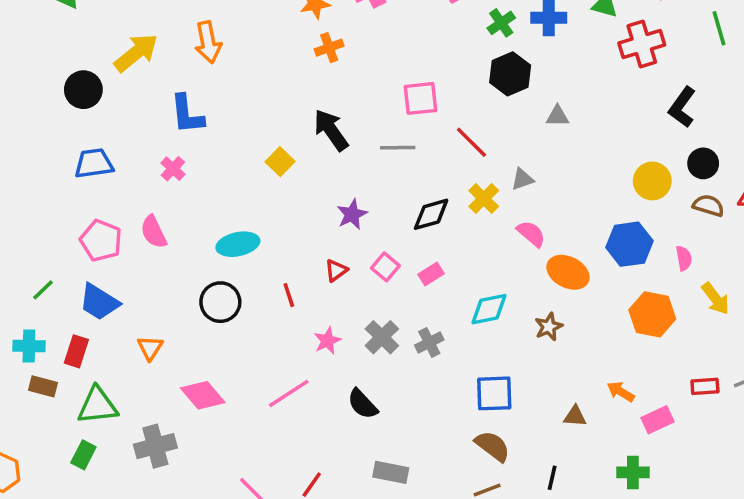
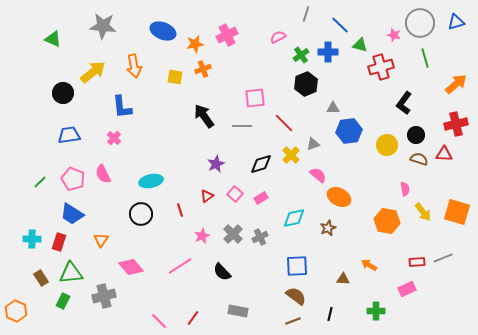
yellow square: (280, 162) -> (175, 77), moved, turned -35
blue hexagon: (629, 244) -> (349, 131), moved
green line: (43, 290) -> (40, 182), moved
brown rectangle: (43, 386) -> (41, 278), moved, turned 42
pink rectangle: (658, 420) -> (407, 289), moved

